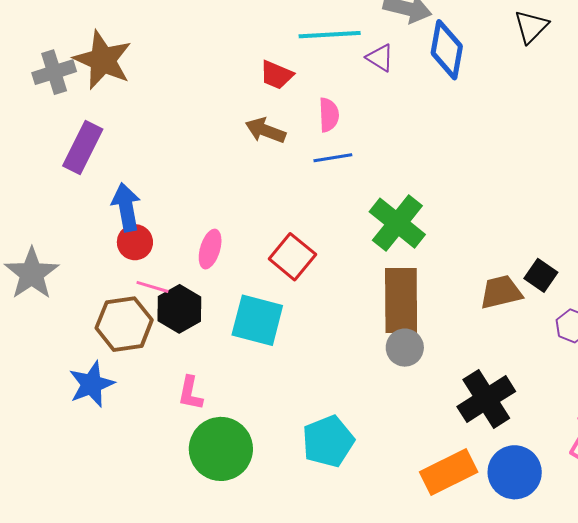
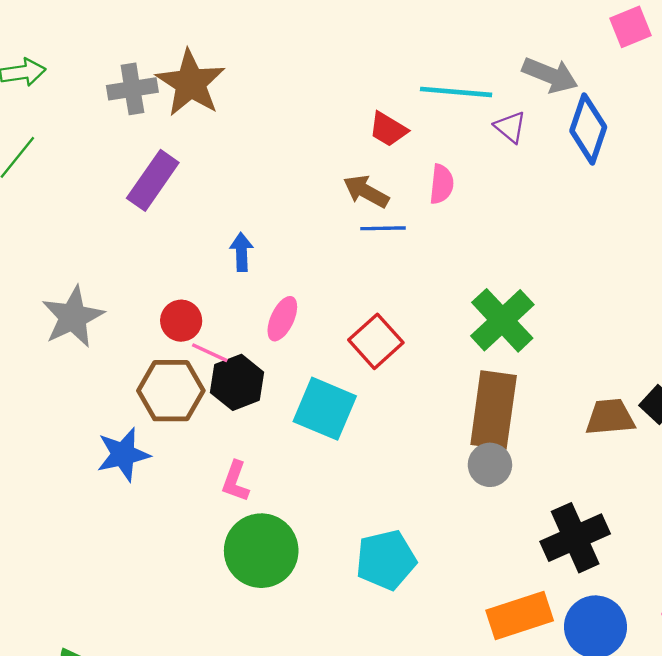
blue line: (333, 158) -> (383, 228), moved
blue arrow: (126, 207) -> (241, 252), moved, size x0.7
red circle: (135, 242) -> (181, 321), moved

